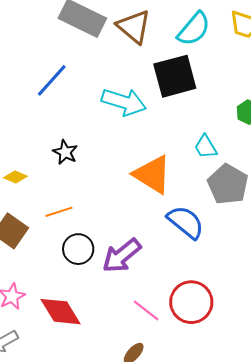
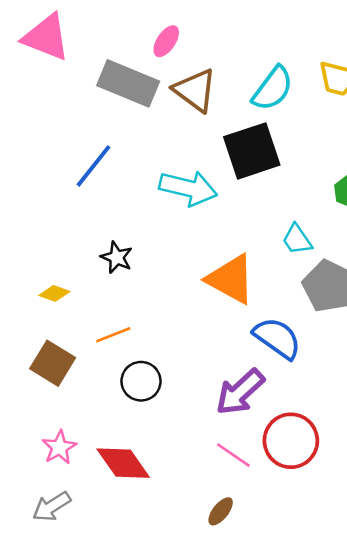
purple arrow: (122, 256) -> (240, 392), moved

